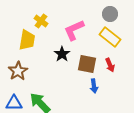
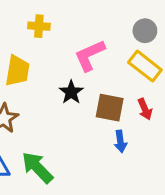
yellow cross: (41, 21) -> (39, 26), moved, turned -32

